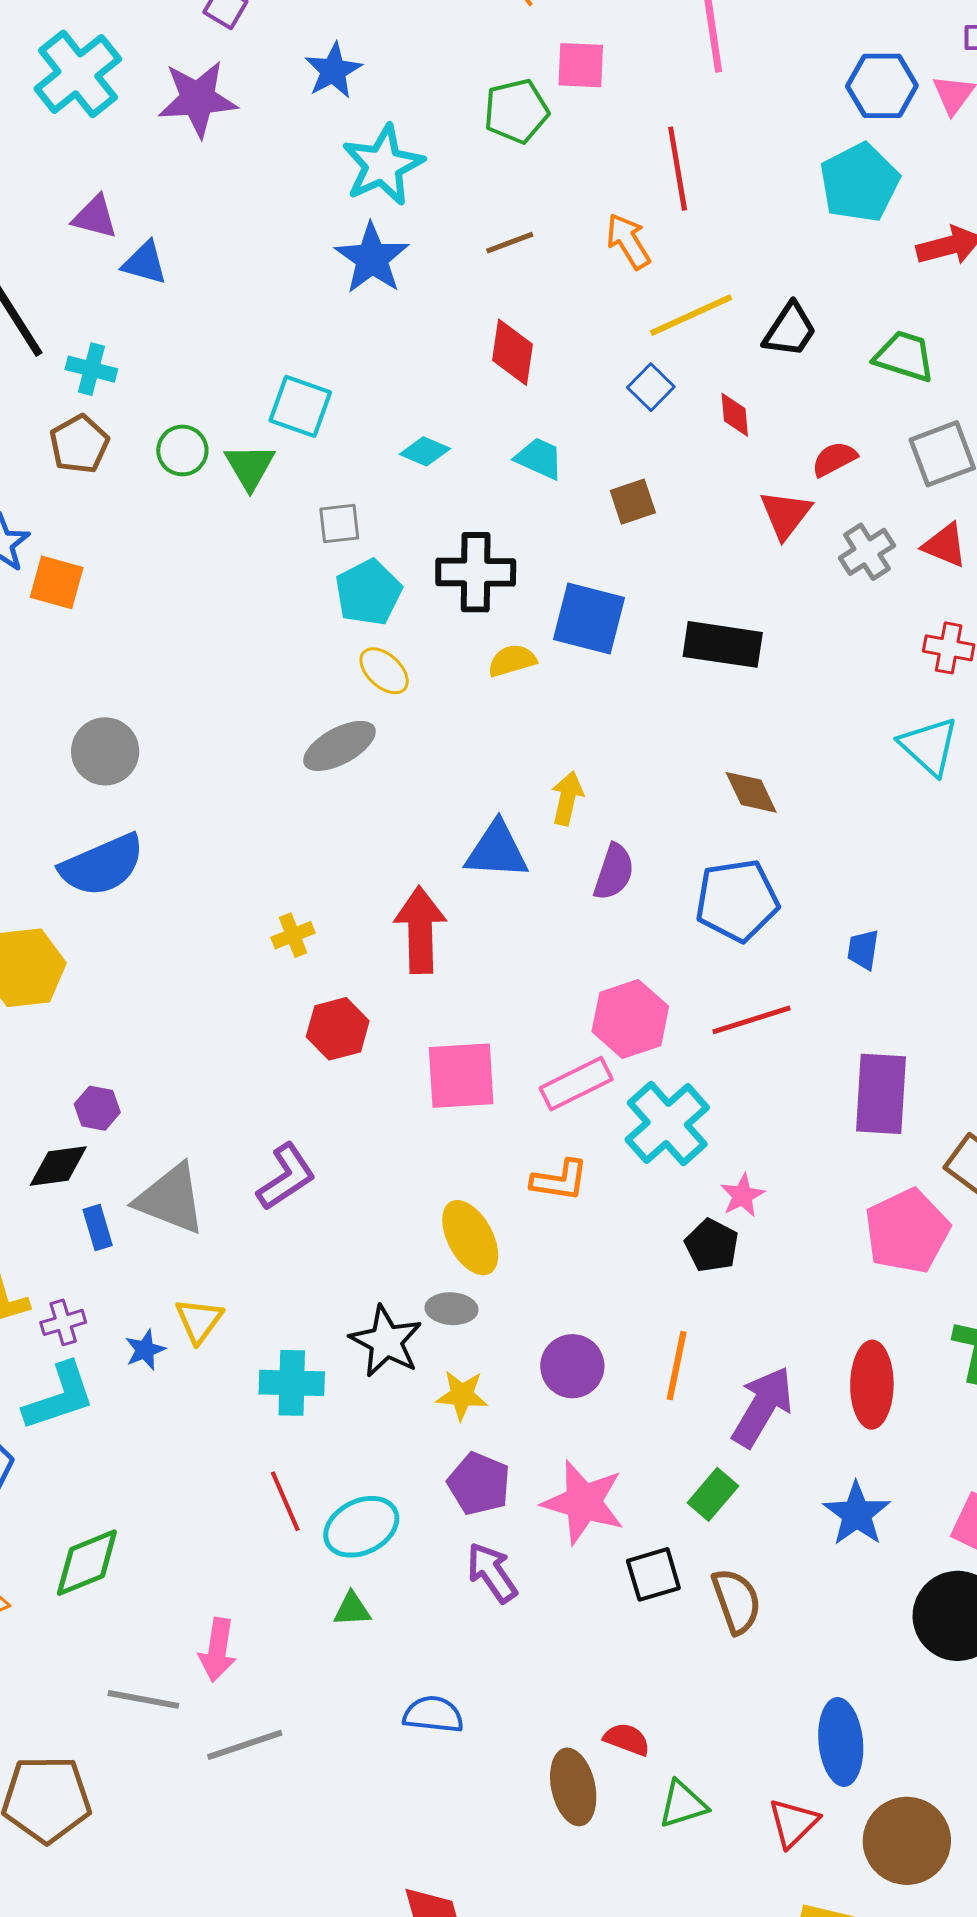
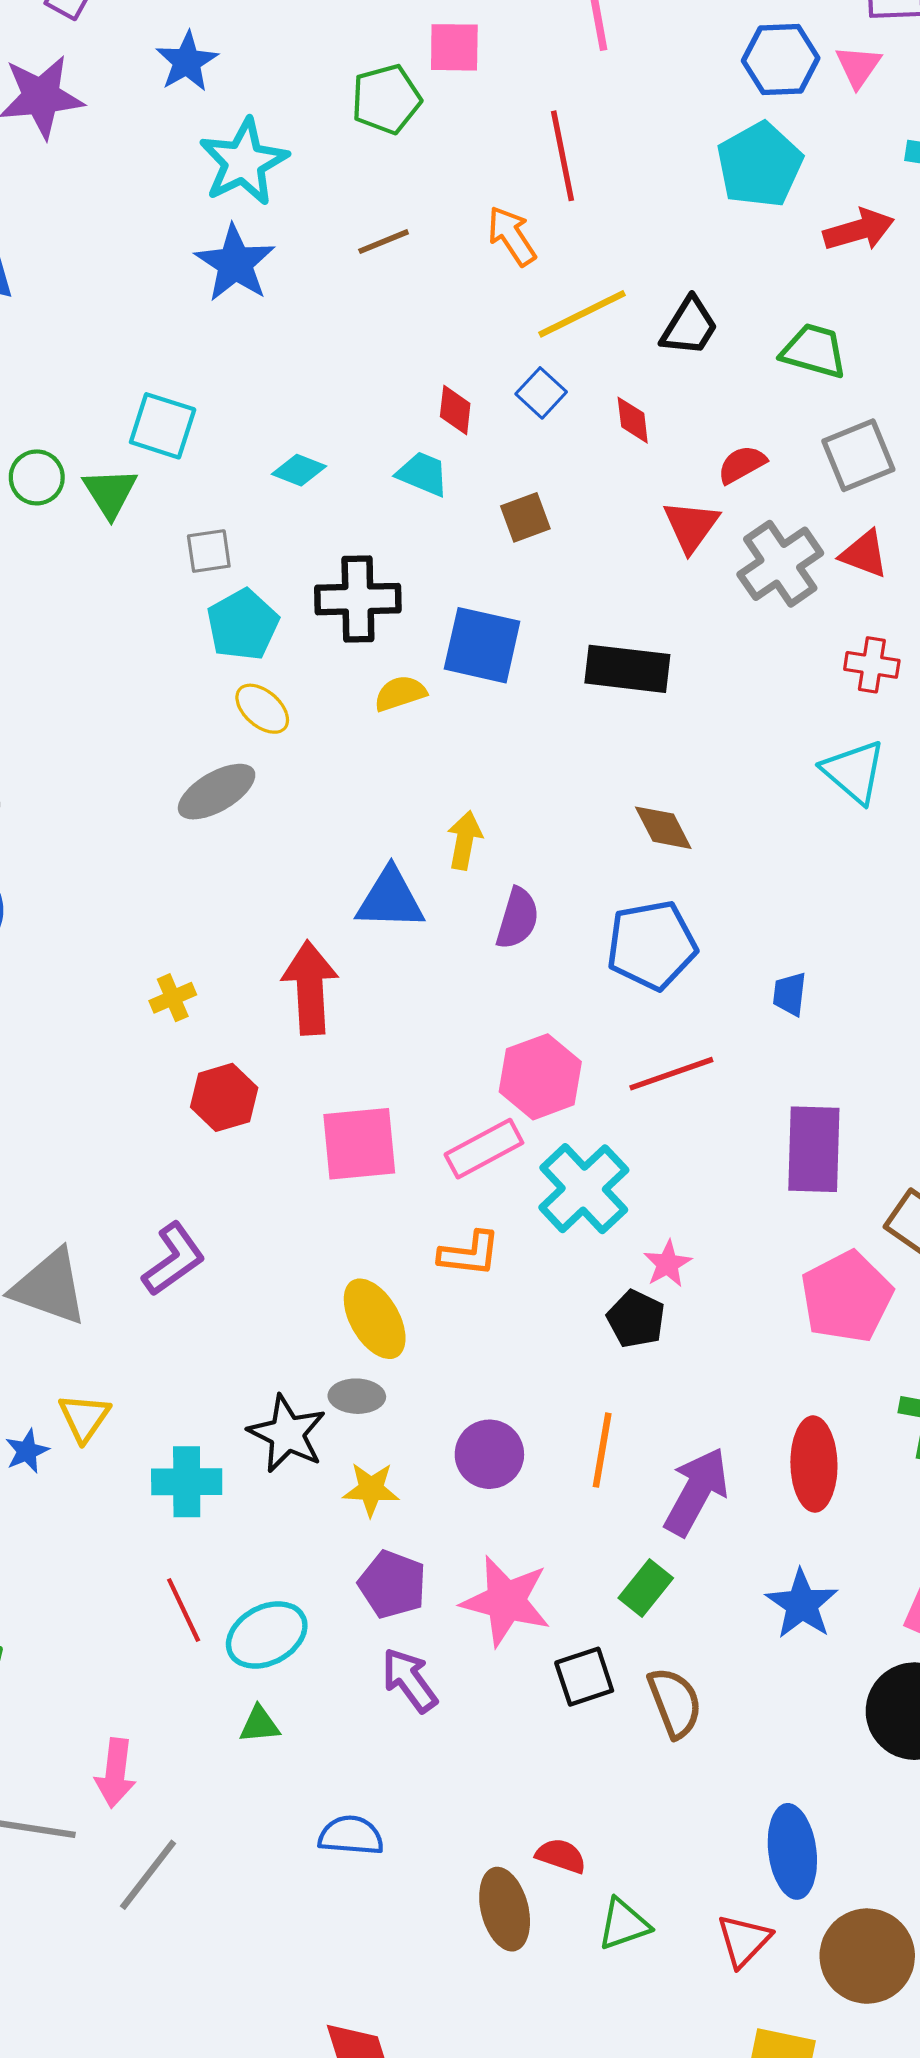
red diamond: (513, 352) -> (455, 410), moved, size x0.7
gray cross: (867, 552) -> (780, 564), size x1.4
gray line: (245, 1745) -> (148, 1875), turned -32

